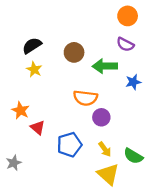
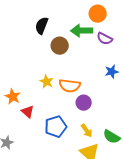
orange circle: (128, 16) -> (98, 14), moved
black semicircle: (32, 46) -> (42, 26), moved, turned -36
green arrow: (105, 66) -> (82, 31), moved
yellow star: (34, 69) -> (47, 82), moved

